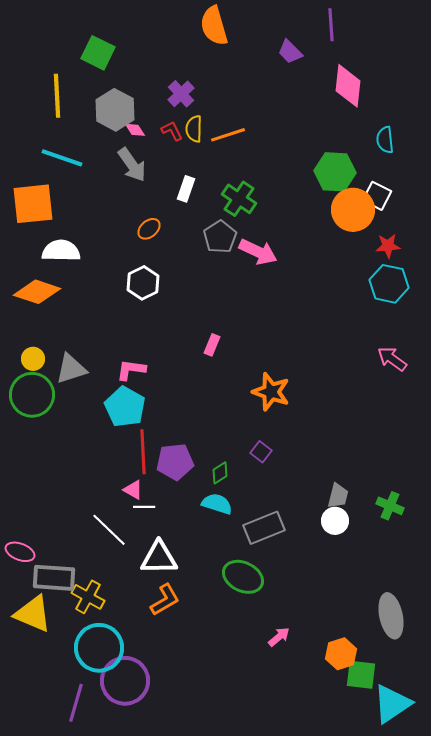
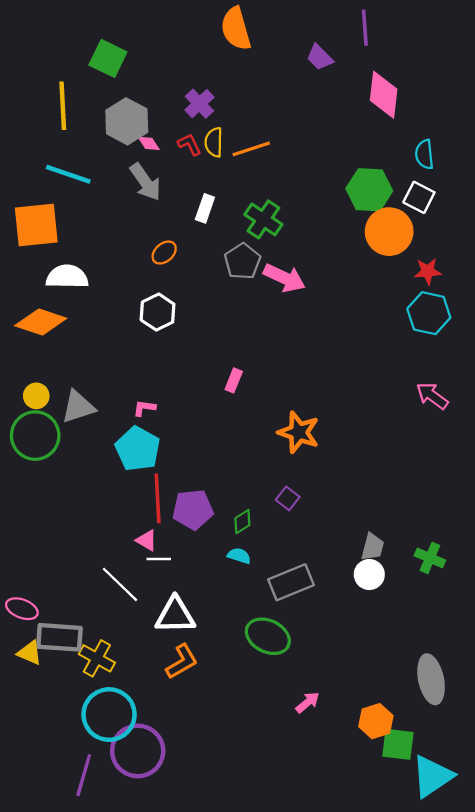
white square: (377, 196) -> (419, 197), moved
pink L-shape: (131, 370) -> (144, 408), size x0.7
cyan semicircle: (217, 504) -> (239, 556), size x0.7
yellow triangle: (33, 614) -> (30, 653), moved, size x0.6

